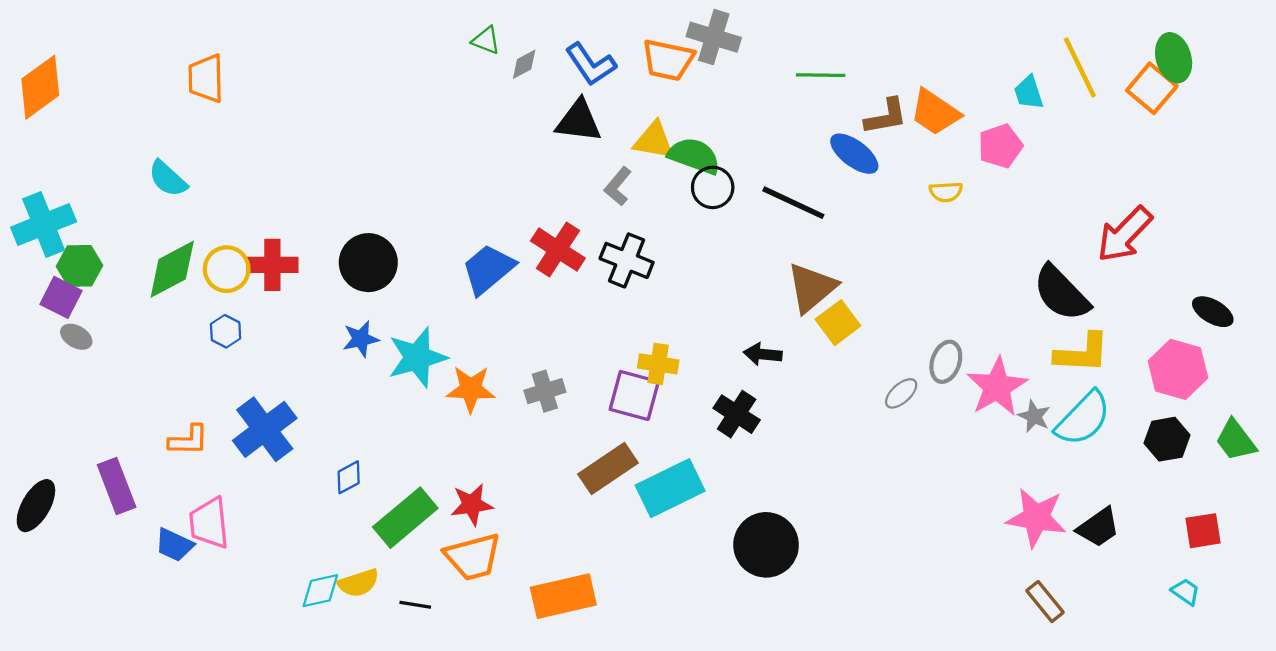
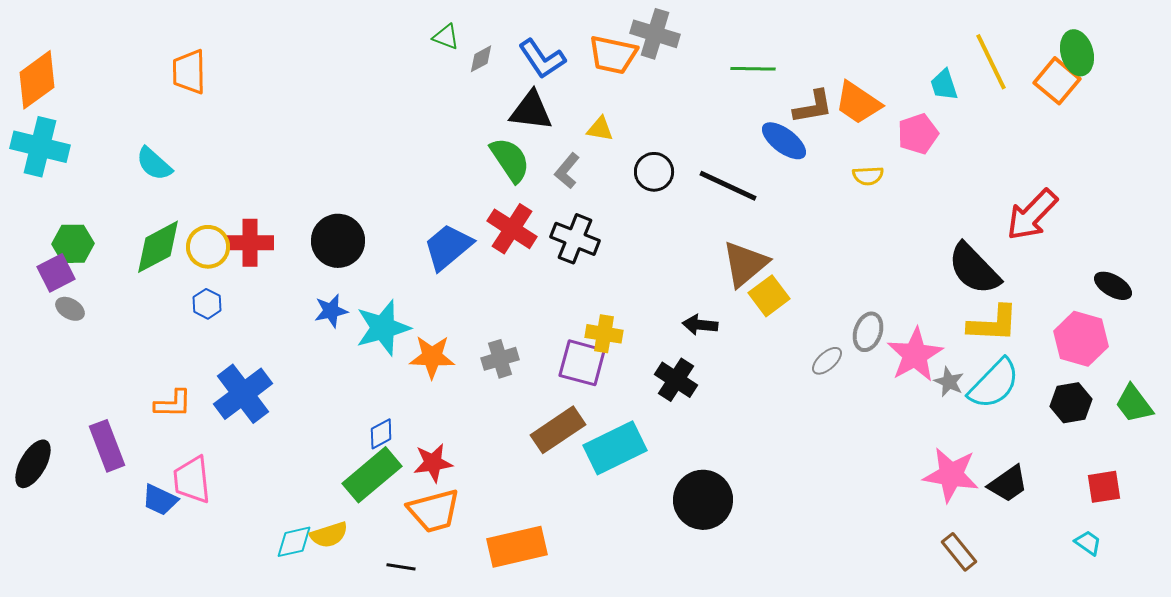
yellow triangle: (654, 141) -> (600, 129), size x0.7
green semicircle: (694, 156) -> (510, 160), moved, turned 36
cyan cross: (44, 224) -> (40, 147), moved, turned 36
purple square: (61, 297) -> (56, 273), turned 36
blue diamond: (349, 477) -> (381, 434), moved
black line: (415, 605) -> (401, 567), moved

